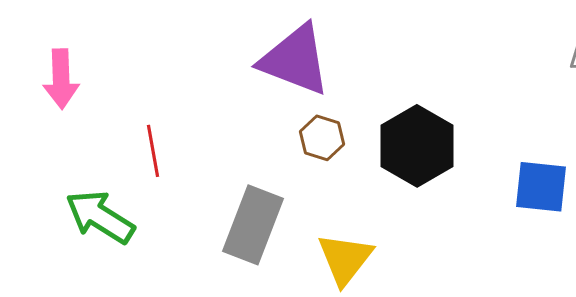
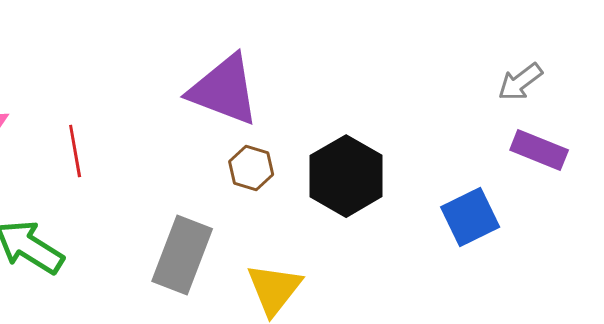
red line: (153, 151) -> (75, 151), moved
blue square: (541, 187) -> (470, 217), turned -32

